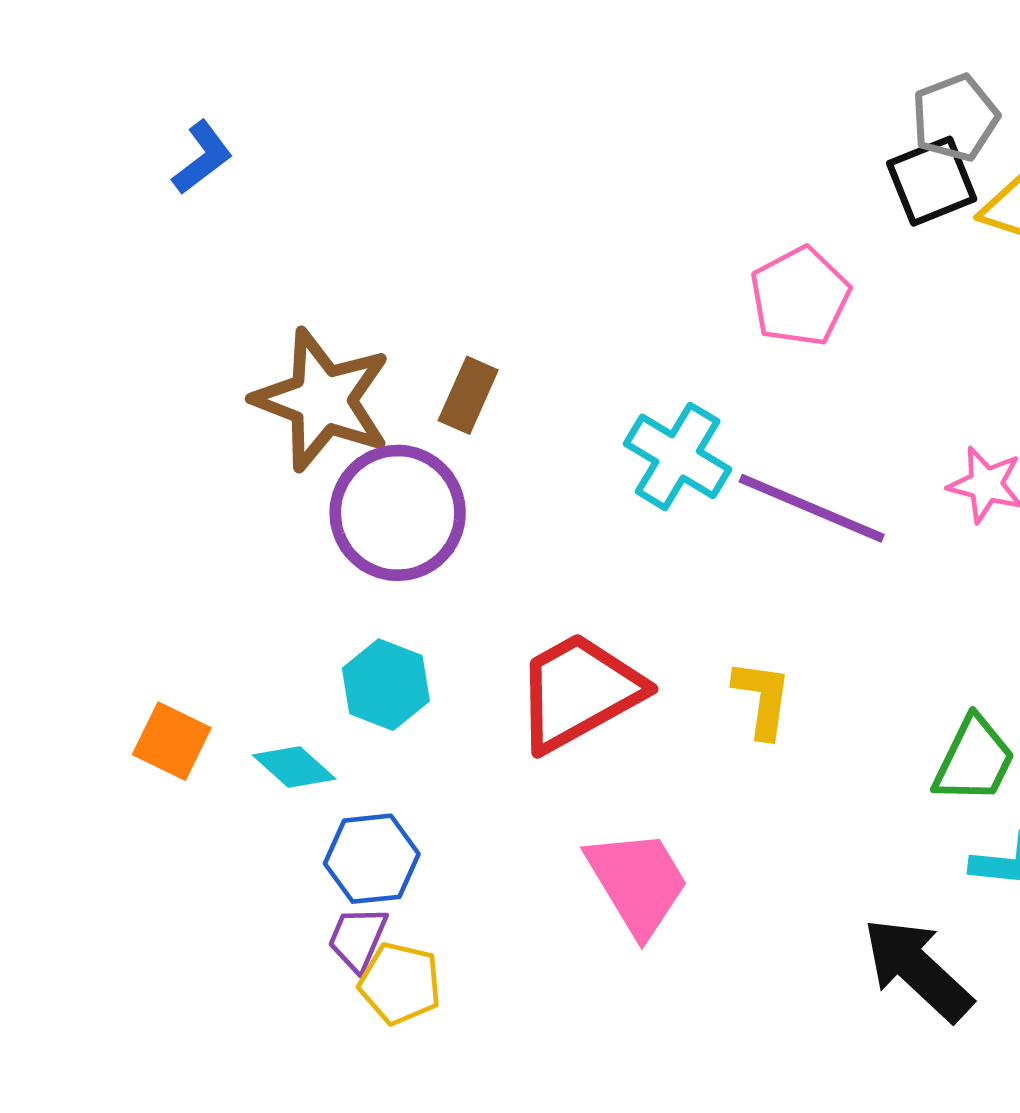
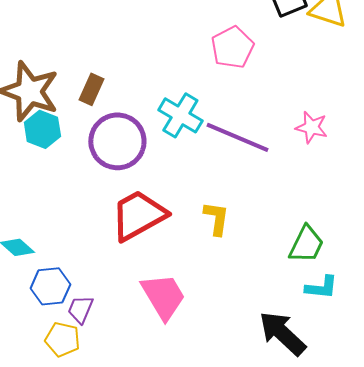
purple circle: (398, 513) -> (117, 141), moved
cyan hexagon: (386, 685) -> (42, 129), moved
purple trapezoid: (358, 939) -> (80, 309), moved

